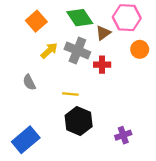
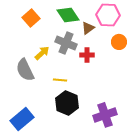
yellow arrow: (49, 51) -> (42, 53), moved
gray semicircle: (29, 82) -> (25, 70), size x1.6
purple cross: (123, 135) -> (105, 115), size x1.6

